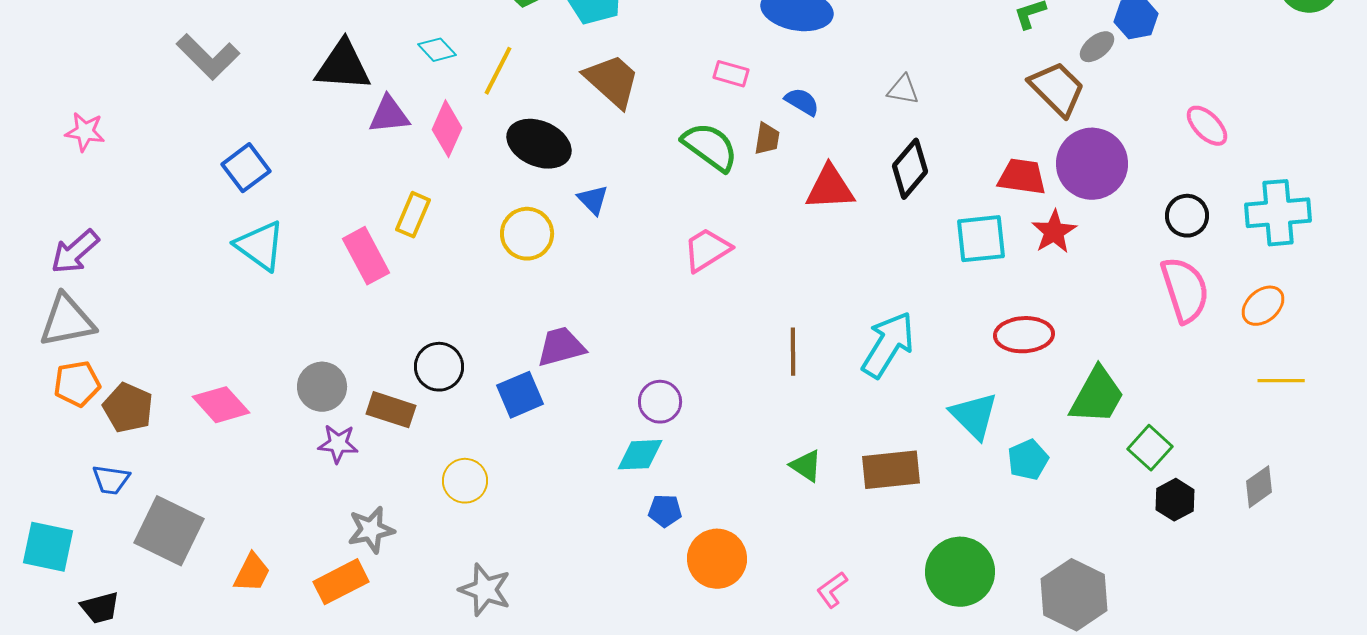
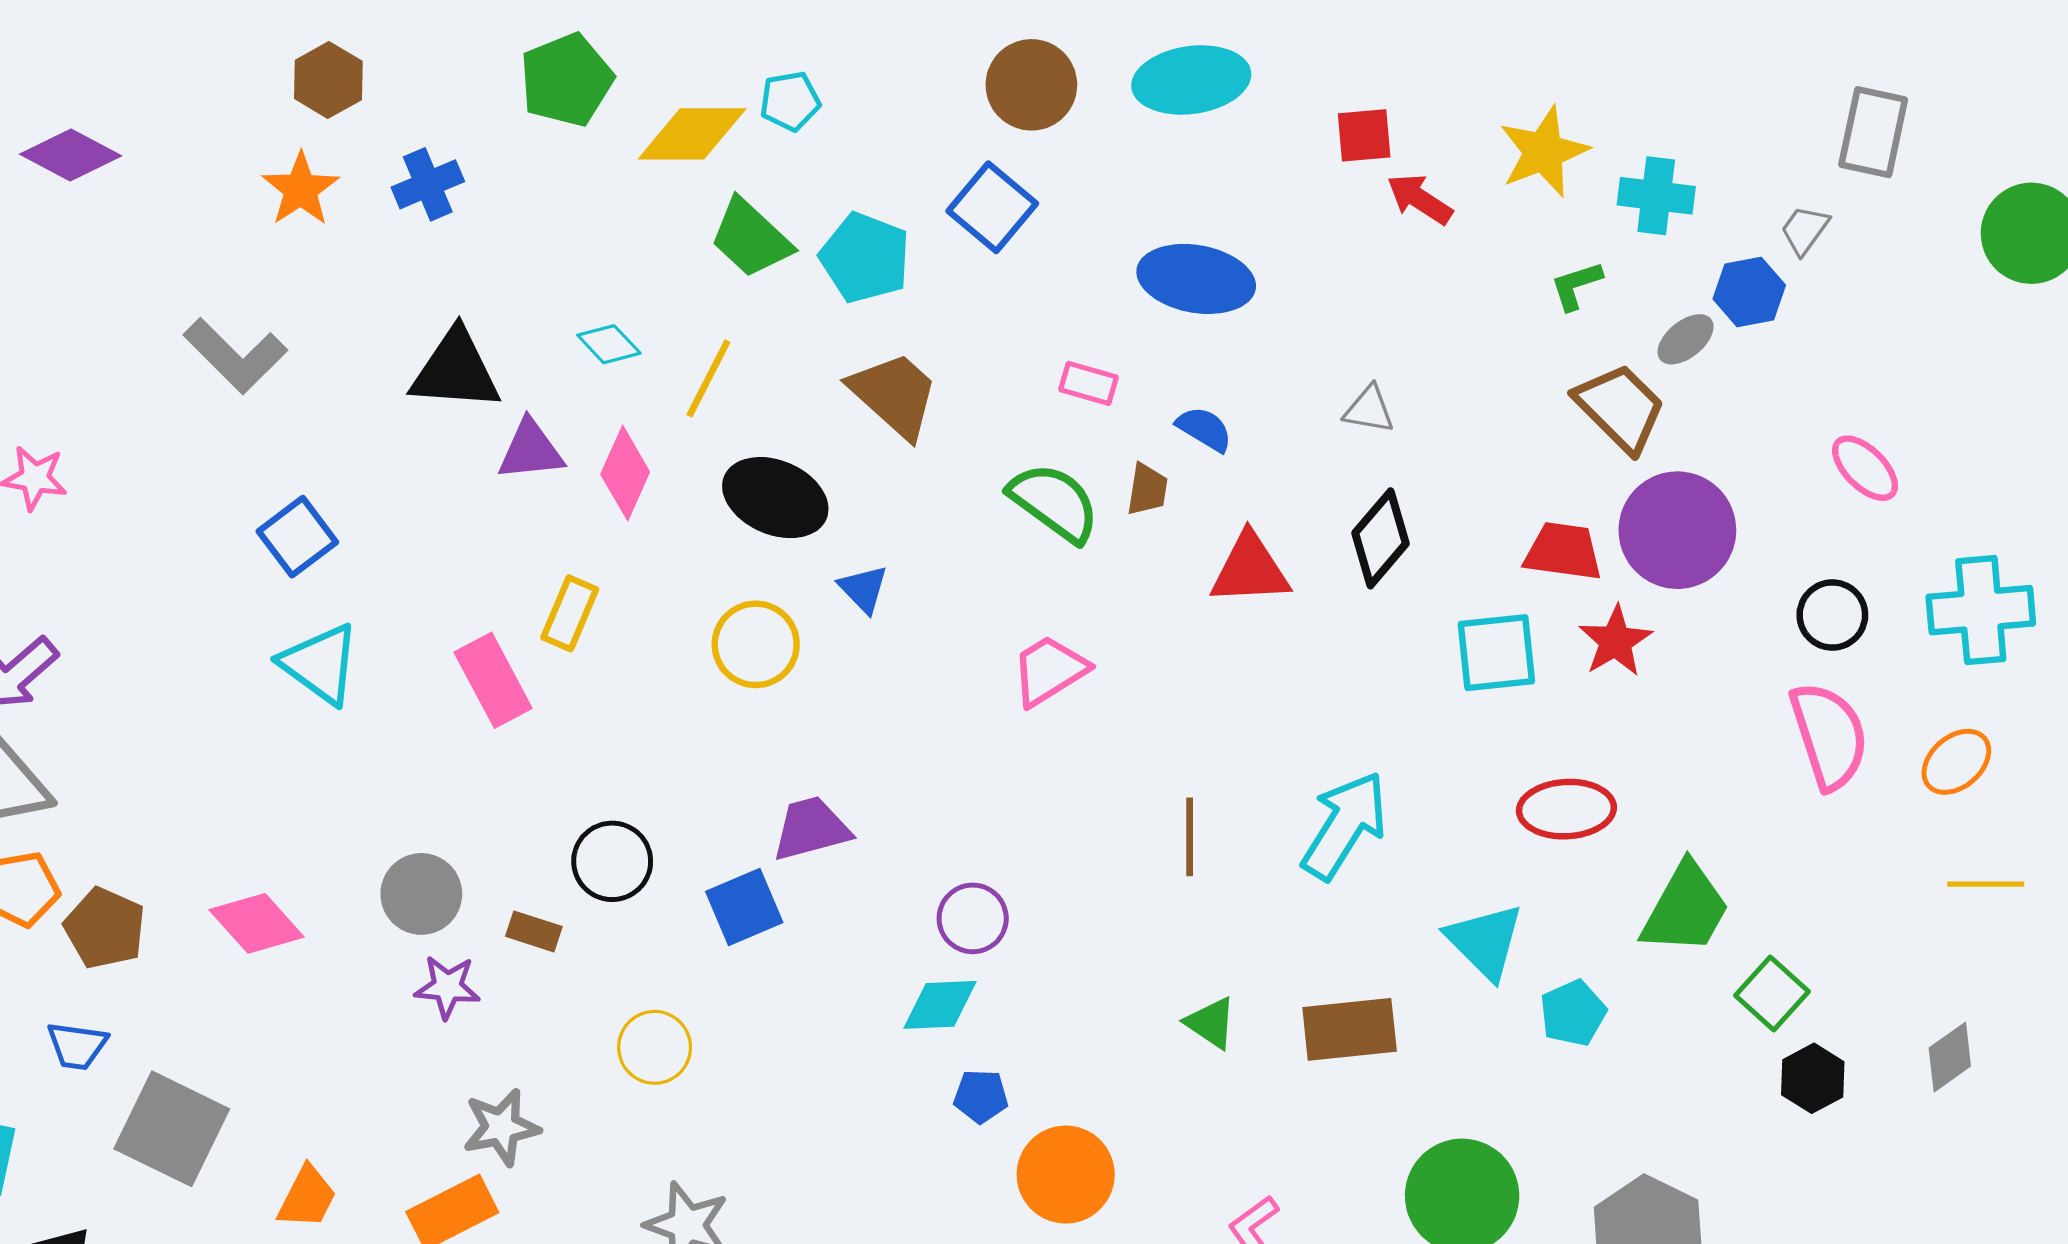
brown rectangle: (391, 410) -> (534, 931), size x0.7

